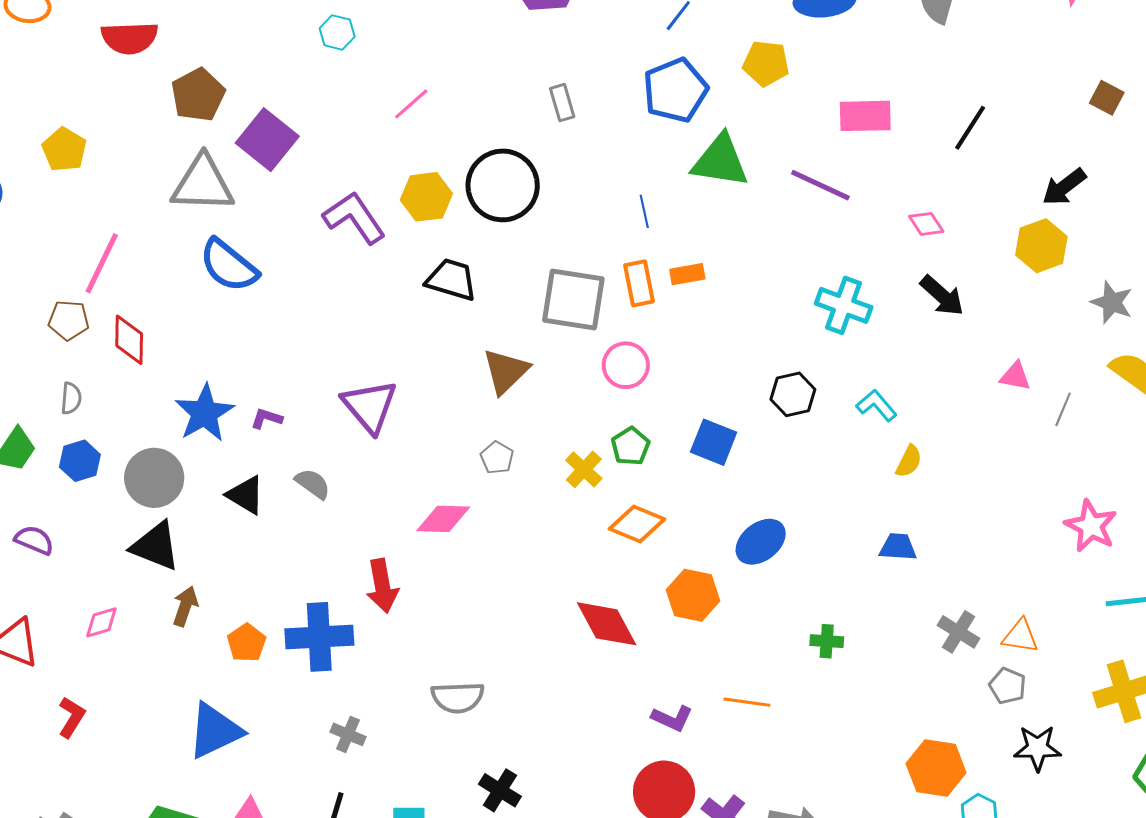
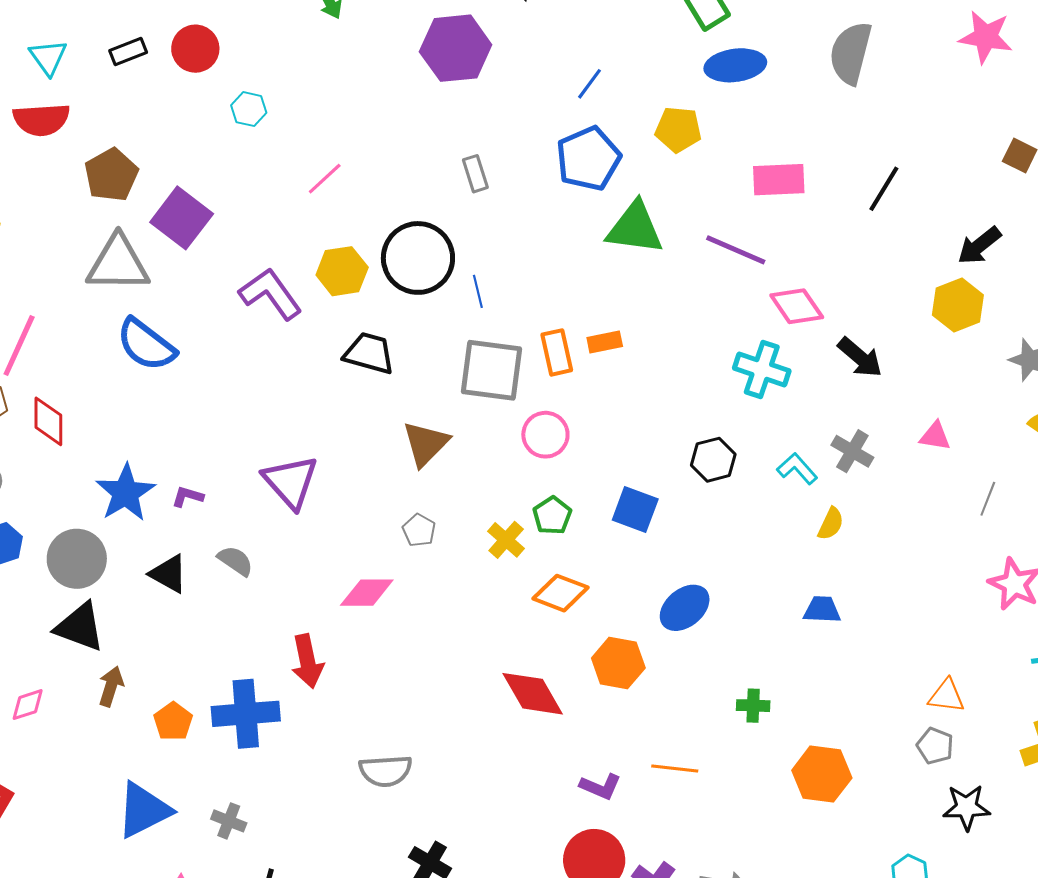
blue line: (644, 211) -> (478, 291), moved
pink diamond: (926, 224) -> (797, 306), moved, size x1.5
gray line: (1063, 409) -> (988, 499), moved
gray cross: (959, 632) -> (852, 451), moved
gray cross: (348, 734) -> (229, 821), moved
orange hexagon: (936, 768) -> (822, 774), moved

